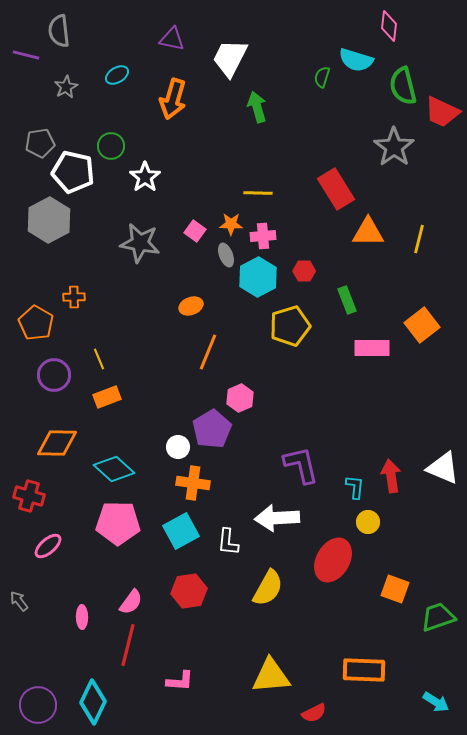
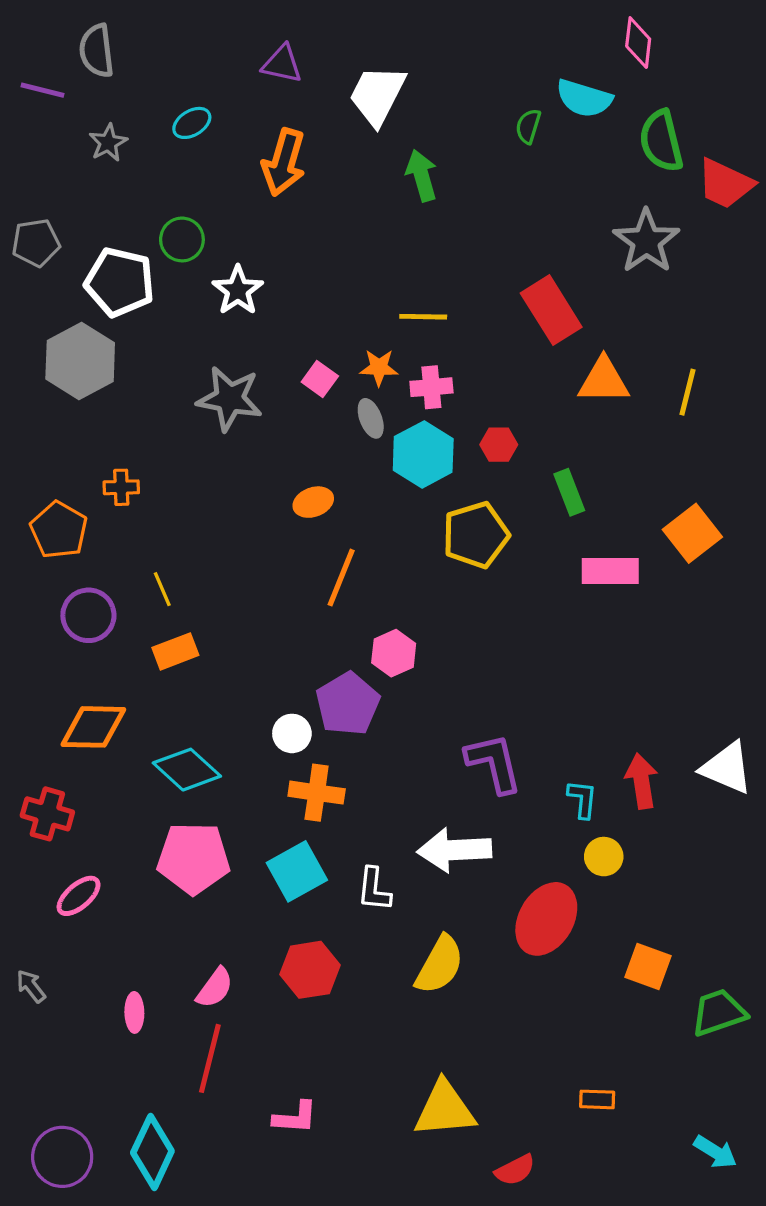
gray pentagon: (40, 143) -> (36, 243), moved
orange rectangle: (364, 670) -> (597, 1099), size x0.5

